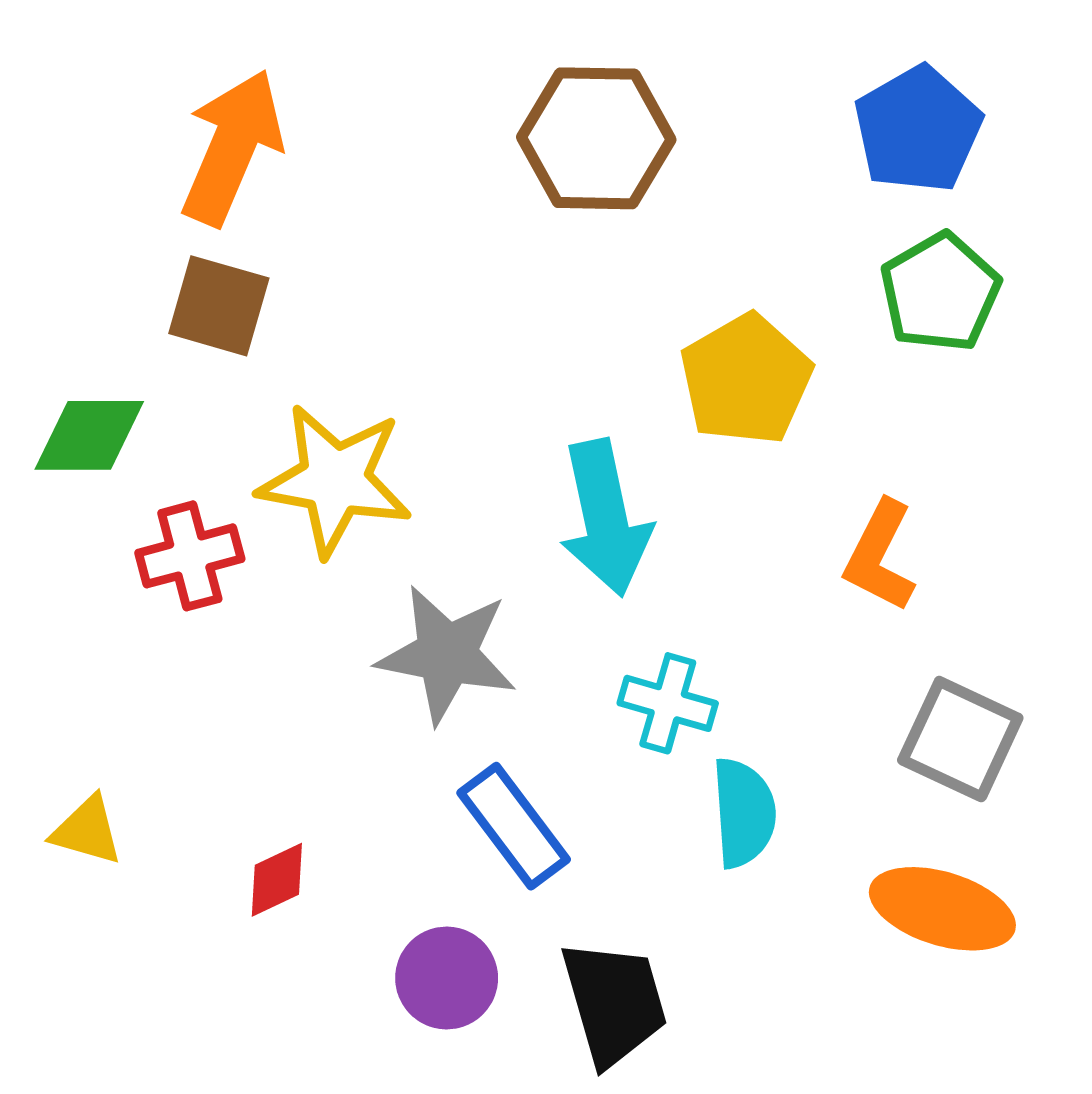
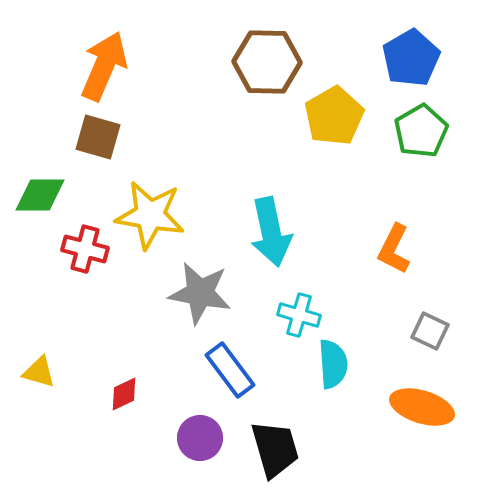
yellow pentagon: (746, 380) -> (334, 116), moved
red cross: (190, 556) -> (85, 249), turned 30
gray square: (960, 739) -> (430, 331), size x0.7

